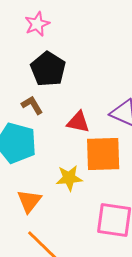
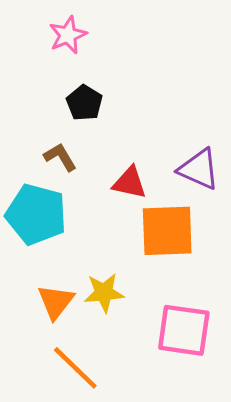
black pentagon: (48, 69) -> (84, 103), size x0.7
yellow star: (69, 178) -> (104, 293), moved

